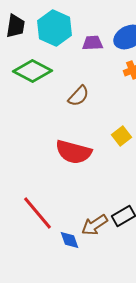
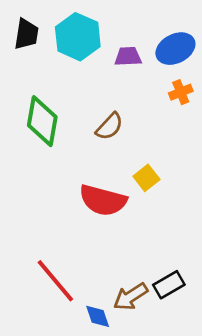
green diamond: (32, 71) -> (42, 121), moved, turned 72
yellow square: (122, 136) -> (146, 178), moved

